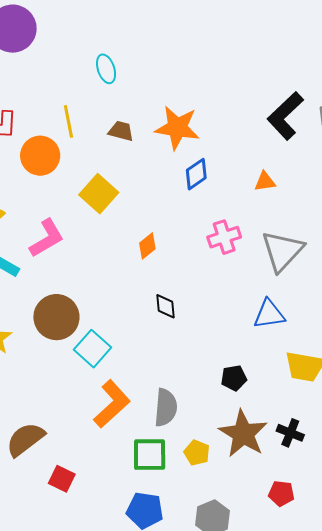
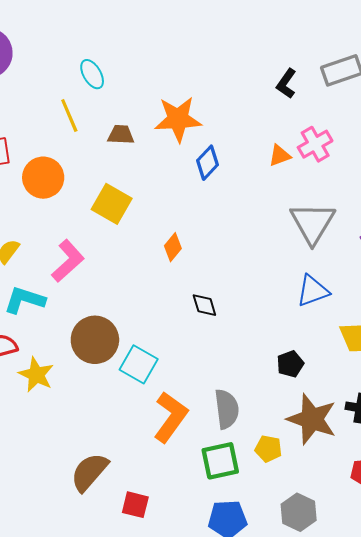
black L-shape: (285, 116) -> (286, 84), size x0.6
yellow line: (68, 121) -> (69, 116), moved
pink cross: (224, 237) -> (315, 144), moved

